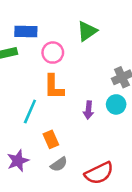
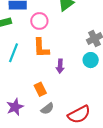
purple arrow: (88, 110) -> (60, 66), moved
cyan line: (30, 111) -> (13, 53), moved

